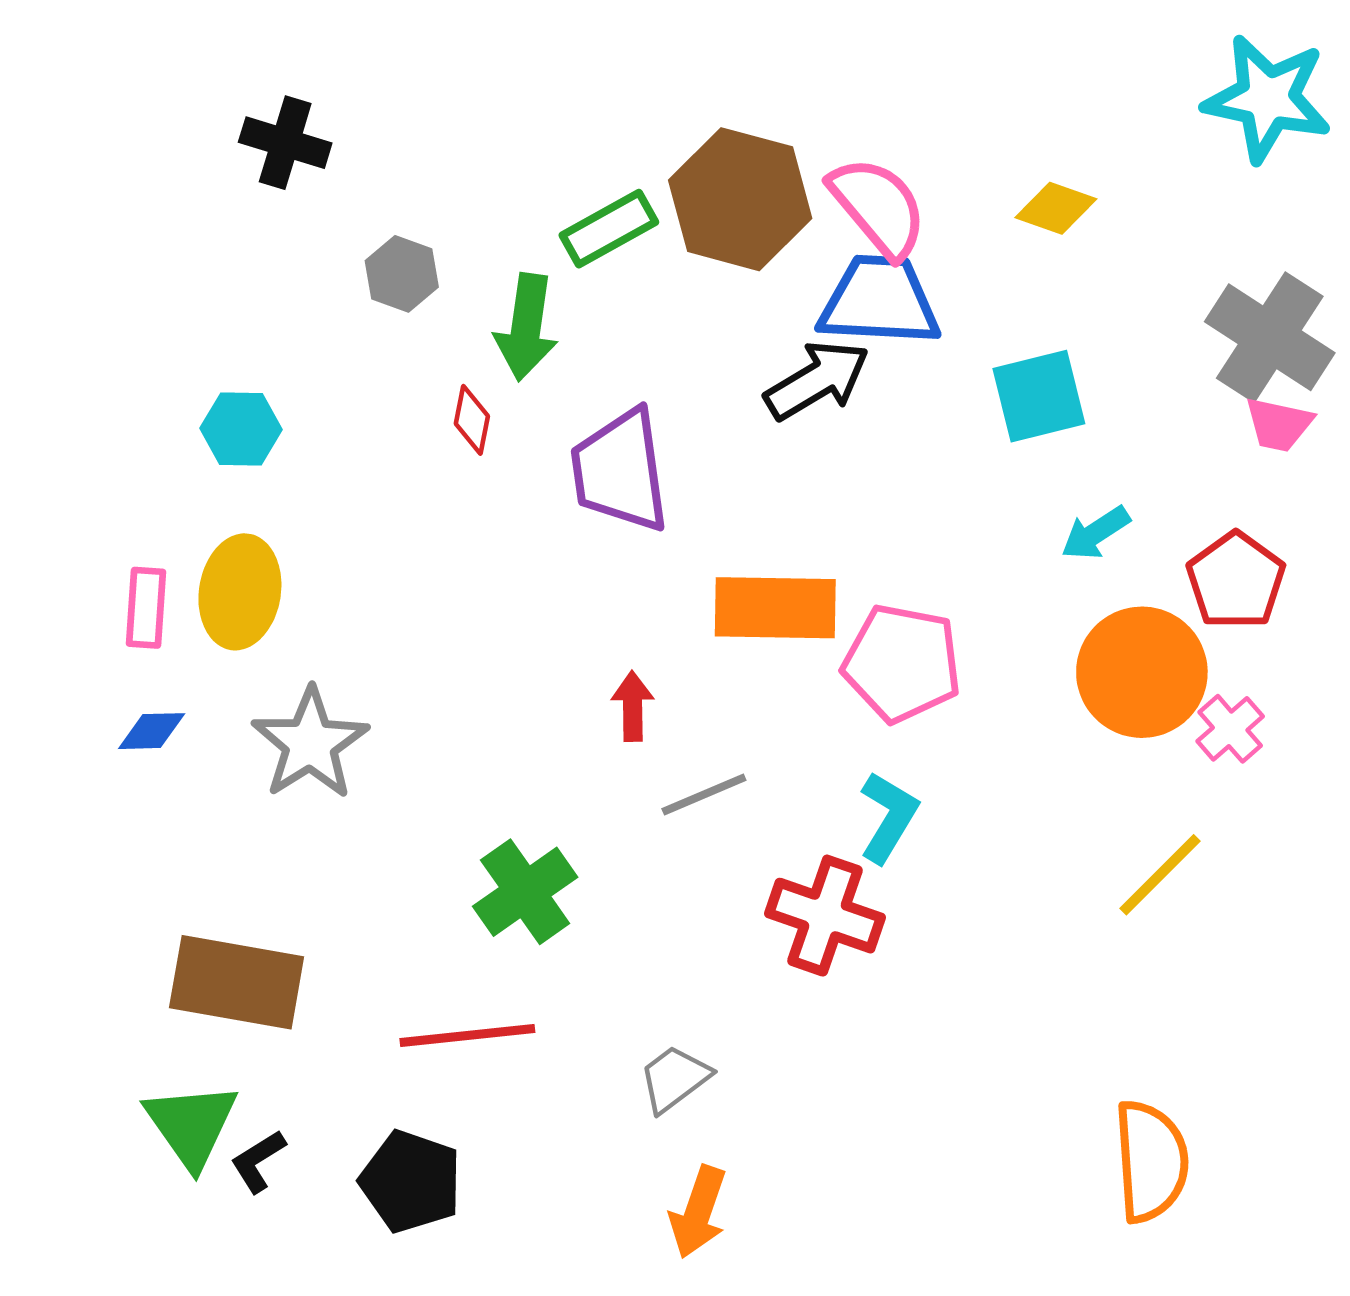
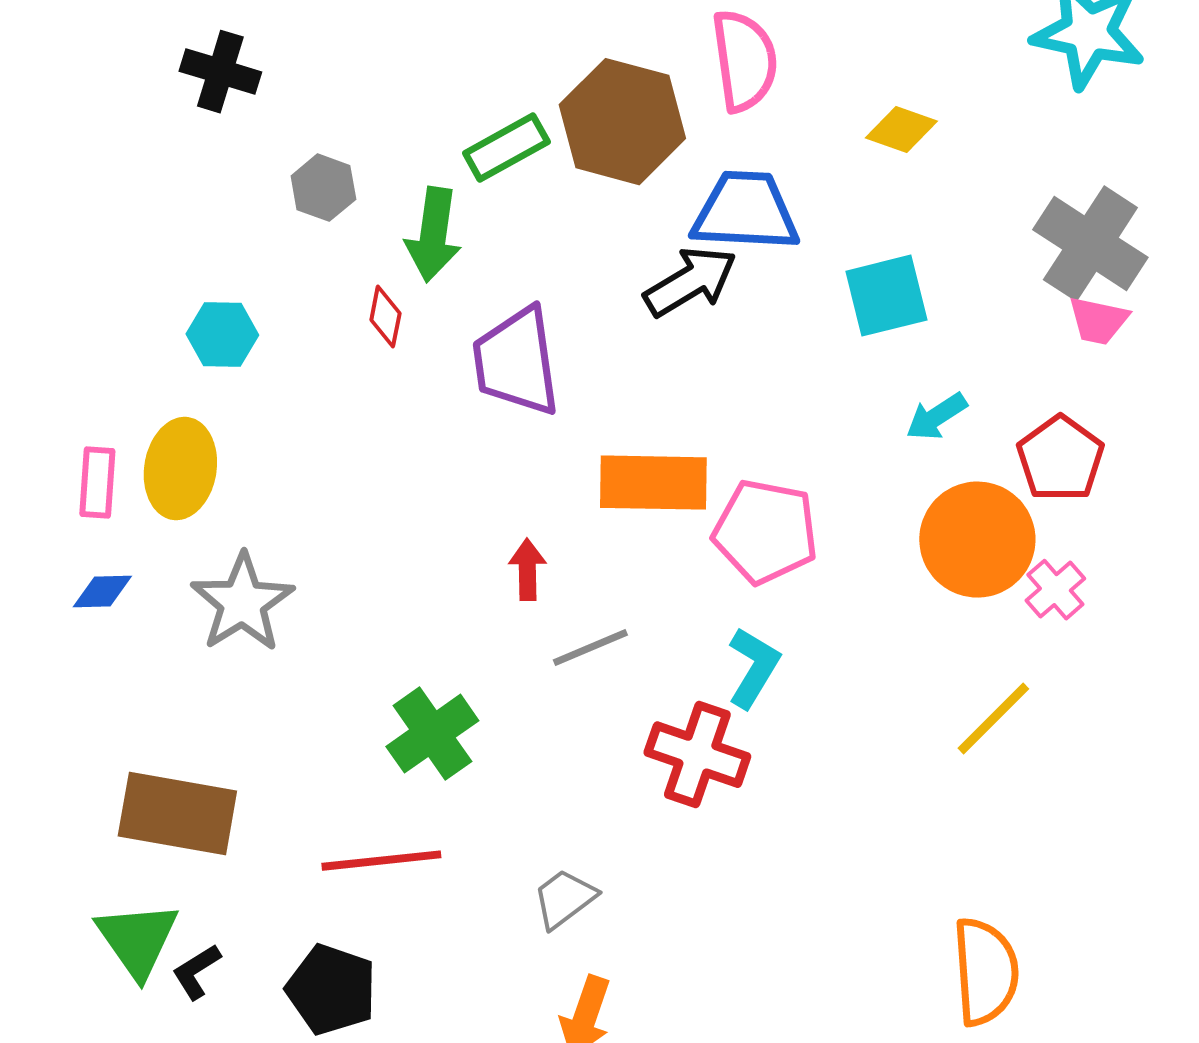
pink semicircle: (878, 207) -> (744, 61), moved, turned 32
cyan hexagon: (241, 429) -> (222, 335), moved

